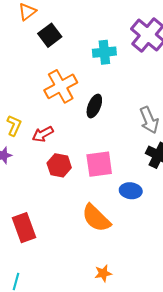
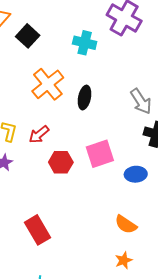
cyan cross: (104, 52) -> (85, 43), turned 30
orange semicircle: (96, 218) -> (126, 224), moved, size x0.7

